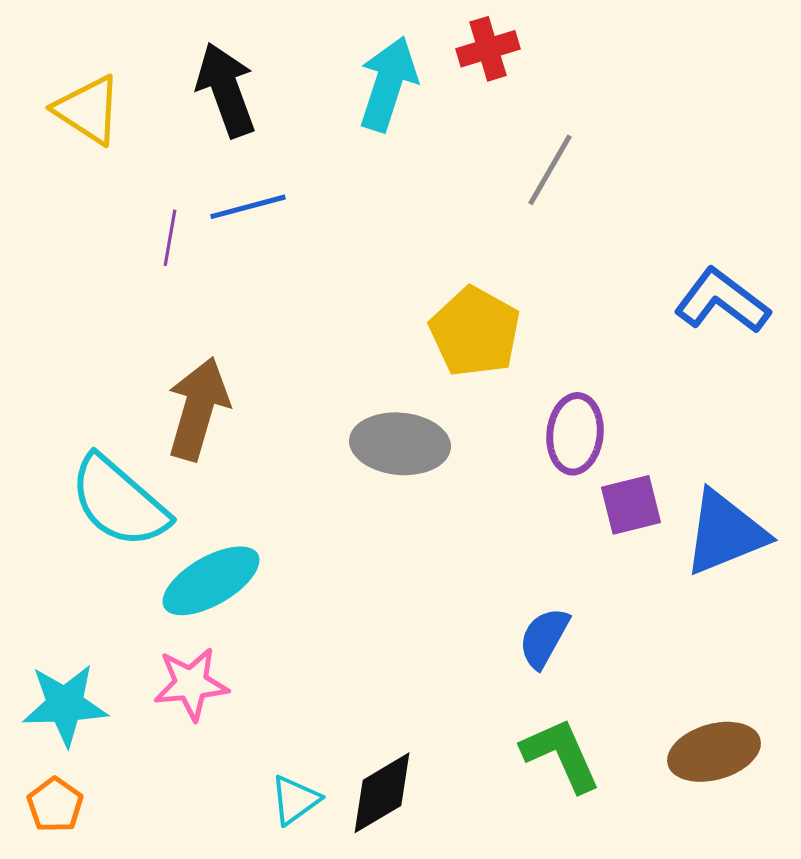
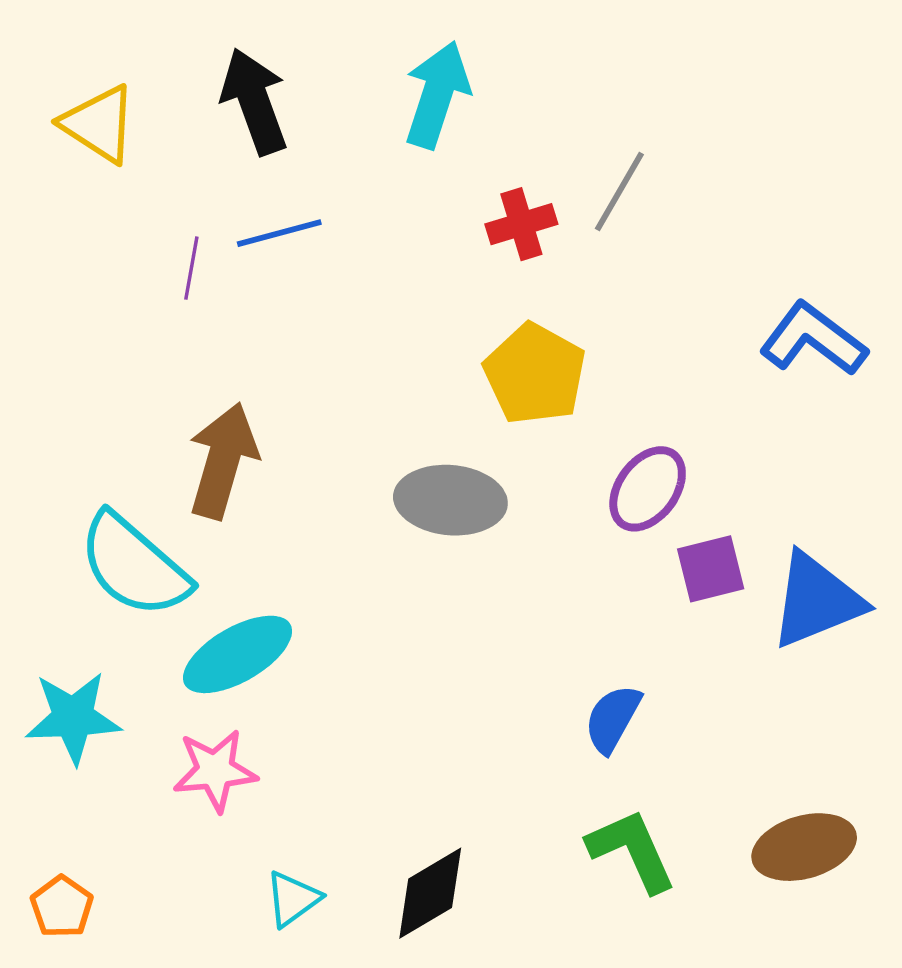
red cross: (488, 49) -> (521, 224), moved
purple ellipse: (575, 434) -> (648, 489), turned 30
cyan star: (65, 705) -> (73, 718), moved
cyan triangle: (295, 800) -> (293, 899), moved

